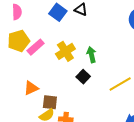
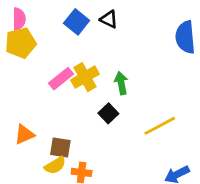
yellow pentagon: (19, 41) -> (21, 43), moved
pink rectangle: (36, 47) -> (61, 79), moved
orange triangle: (31, 88) -> (24, 134), moved

